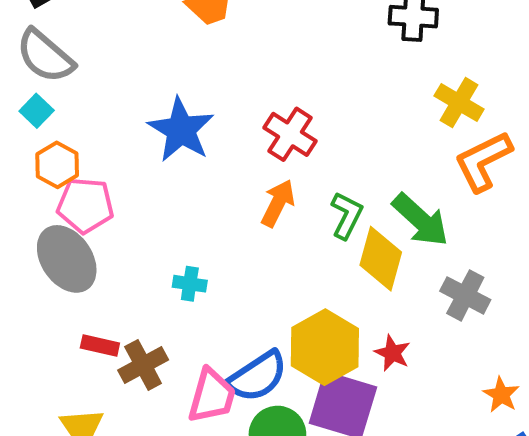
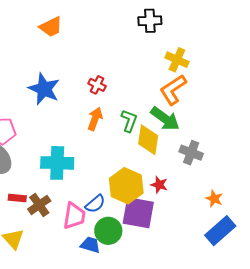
red cross: (290, 134) -> (97, 85), size x0.7
orange L-shape: (483, 161) -> (173, 90), moved
cyan cross: (190, 284) -> (57, 163), size x2.0
blue semicircle: (257, 376) -> (95, 204), size x0.7

